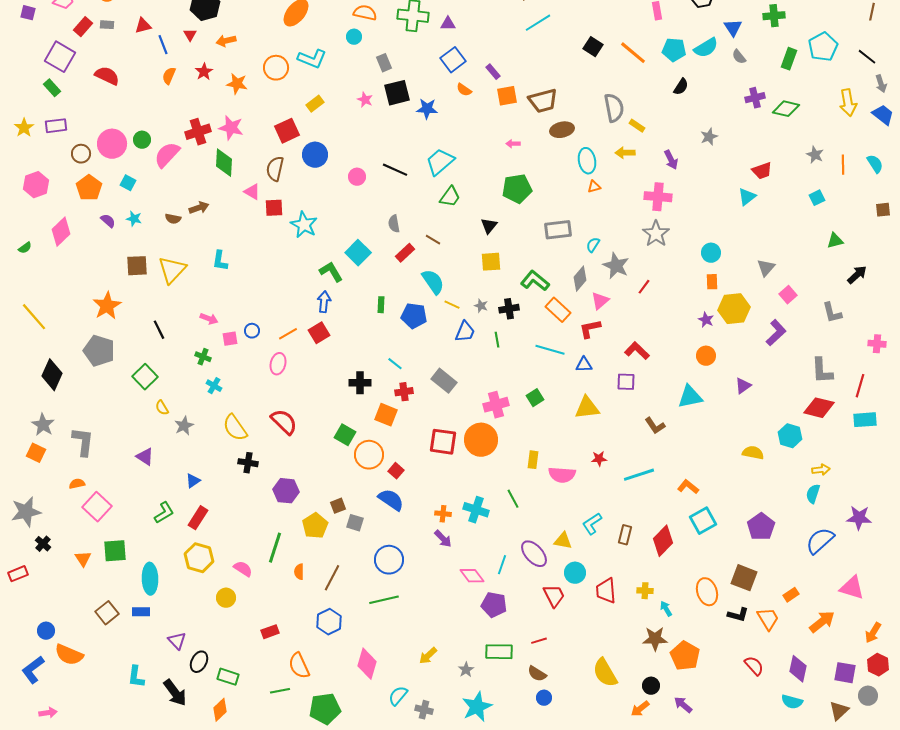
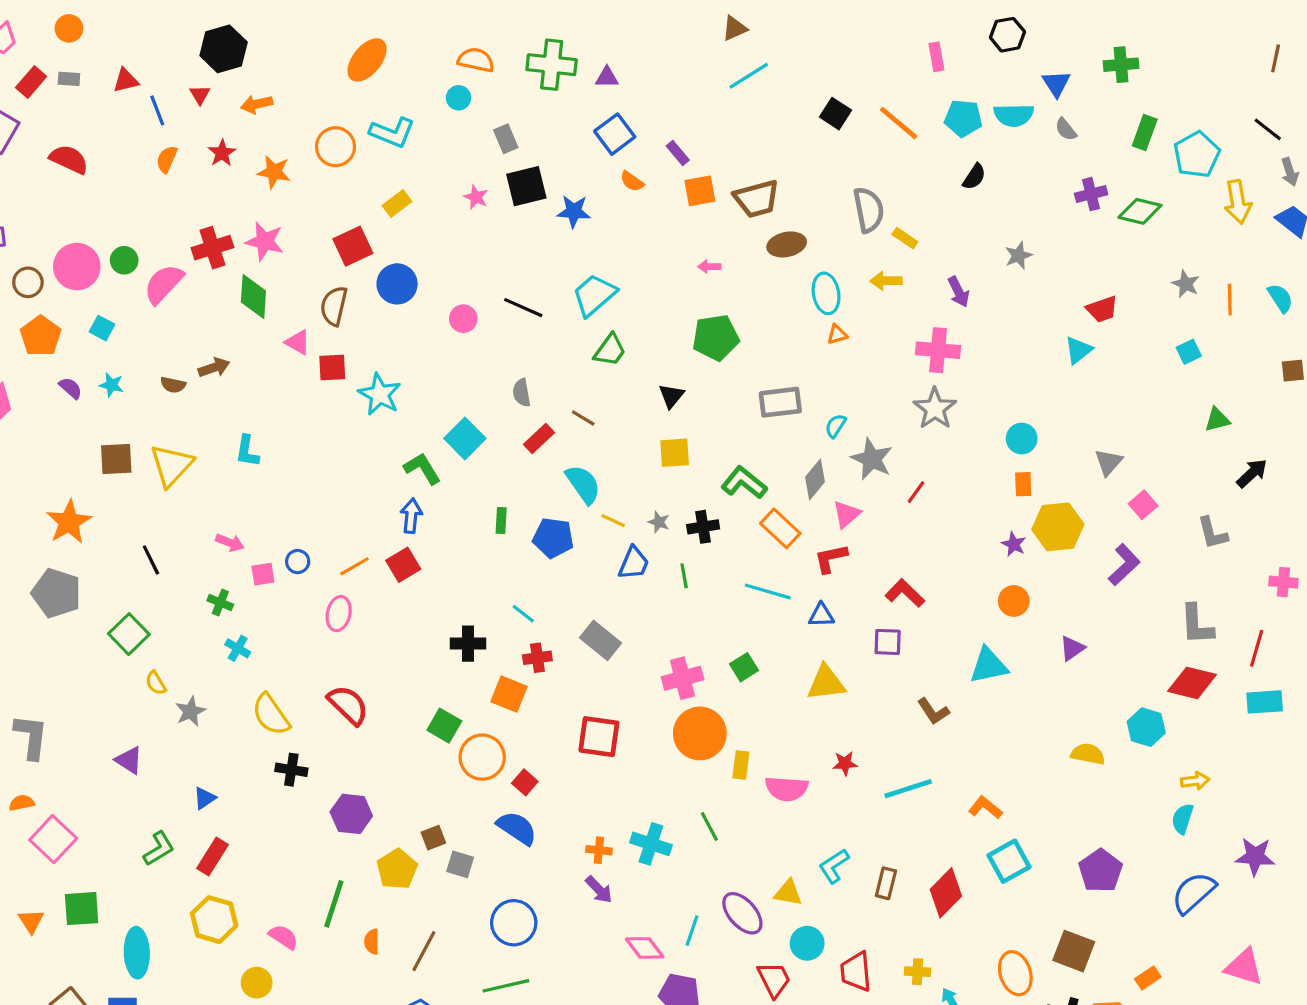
cyan pentagon: (823, 47) -> (1197, 155), moved
cyan semicircle: (706, 48) -> (1014, 115), turned 30
orange circle: (481, 440) -> (700, 733), moved

